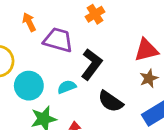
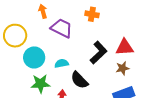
orange cross: (95, 14) -> (92, 14), turned 32
black L-shape: (92, 64) -> (98, 53), moved
black semicircle: (111, 101) -> (79, 80), moved

